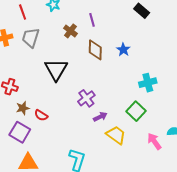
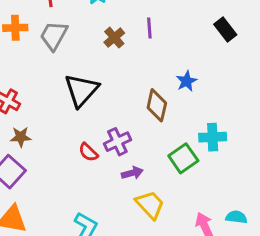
brown diamond: (95, 50) -> (157, 105), moved
green square: (136, 111) -> (183, 158), moved
red semicircle: (41, 115) -> (88, 152), moved

